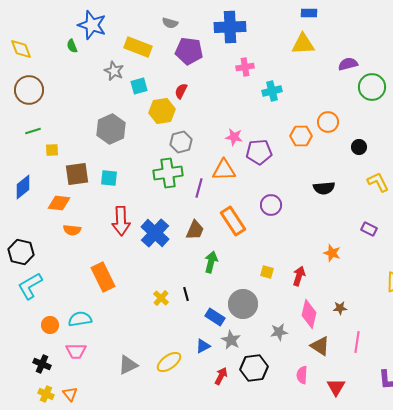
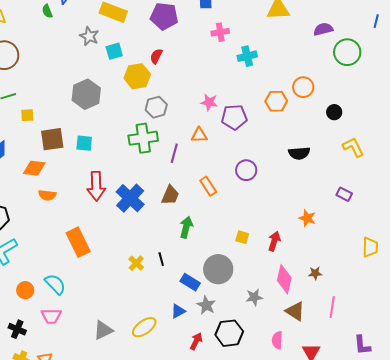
orange triangle: (224, 170) -> (199, 135), size x0.7
orange rectangle: (233, 221) -> (208, 186), size x0.7
cyan semicircle: (80, 319) -> (55, 284), turned 55

